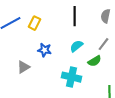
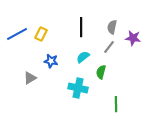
gray line: (104, 44) -> (109, 47), moved
green semicircle: (94, 61) -> (101, 72), turned 136

